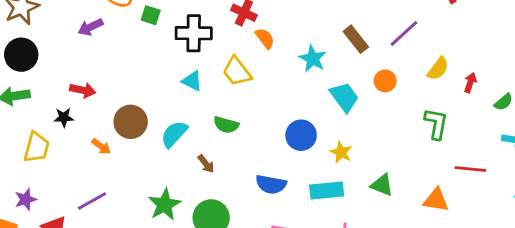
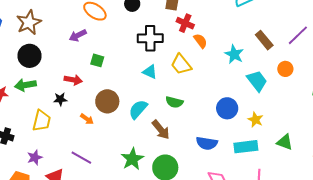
green square: (151, 15) -> (97, 60), moved
brown arrow: (206, 164) -> (161, 130), size x1.5
purple line: (92, 201) -> (81, 158), turned 60

